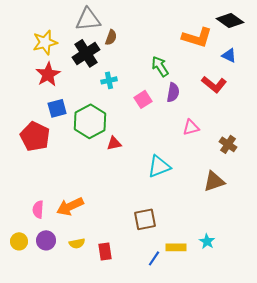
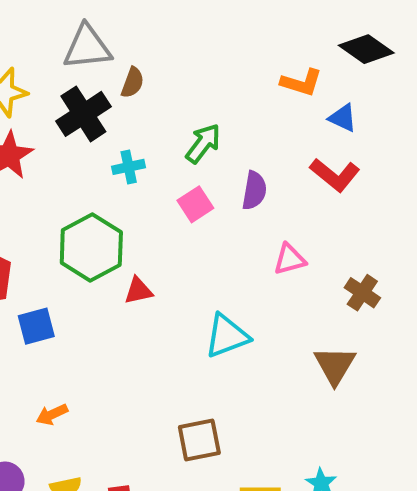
orange L-shape: (197, 37) -> (301, 83), size x0.7
blue triangle: (229, 55) -> (343, 118), moved
green arrow: (160, 66) -> (203, 143), moved, turned 70
blue square: (57, 108) -> (36, 326), moved
brown triangle: (214, 181) -> (335, 365), turned -40
orange arrow: (70, 206) -> (52, 414), size x0.6

